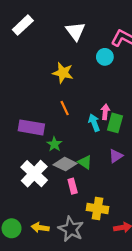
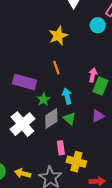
yellow star: (63, 73) -> (58, 36), turned 30
cyan arrow: (94, 123) -> (67, 96), moved
gray diamond: (65, 164) -> (51, 118), turned -65
pink rectangle: (73, 186) -> (61, 148), moved

